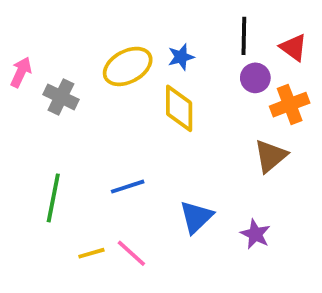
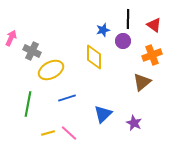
blue star: (181, 57) -> (103, 30), moved
yellow ellipse: (128, 66) -> (51, 70), moved
purple circle: (255, 78) -> (123, 41), moved

